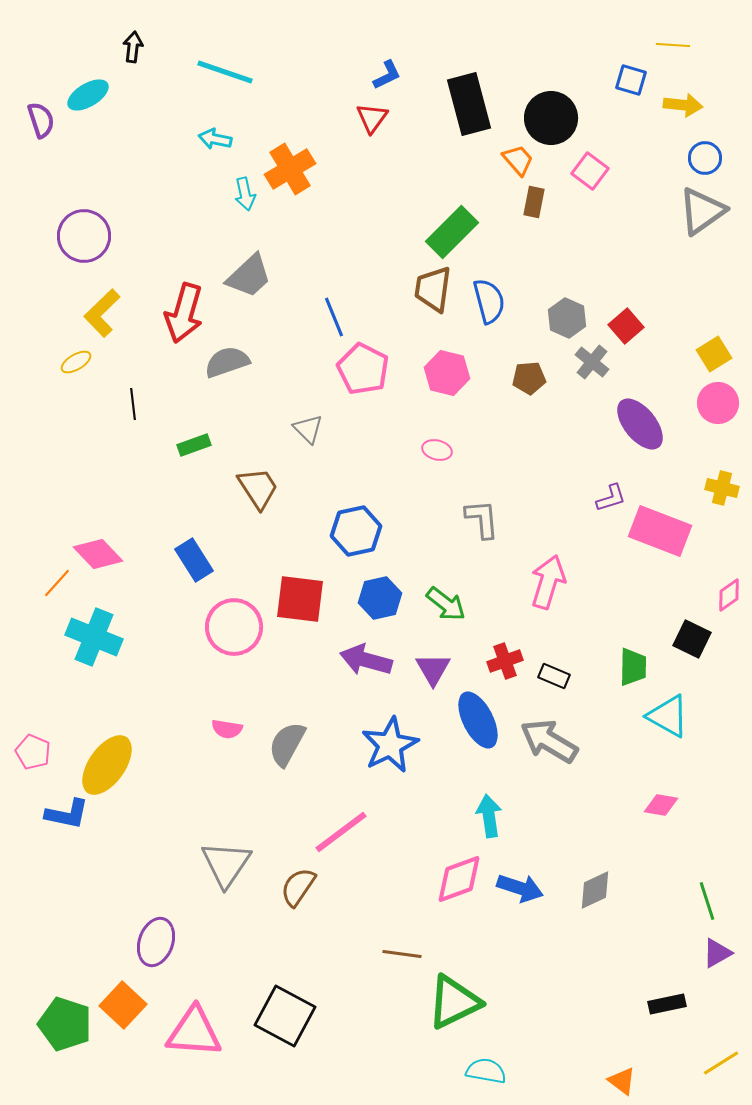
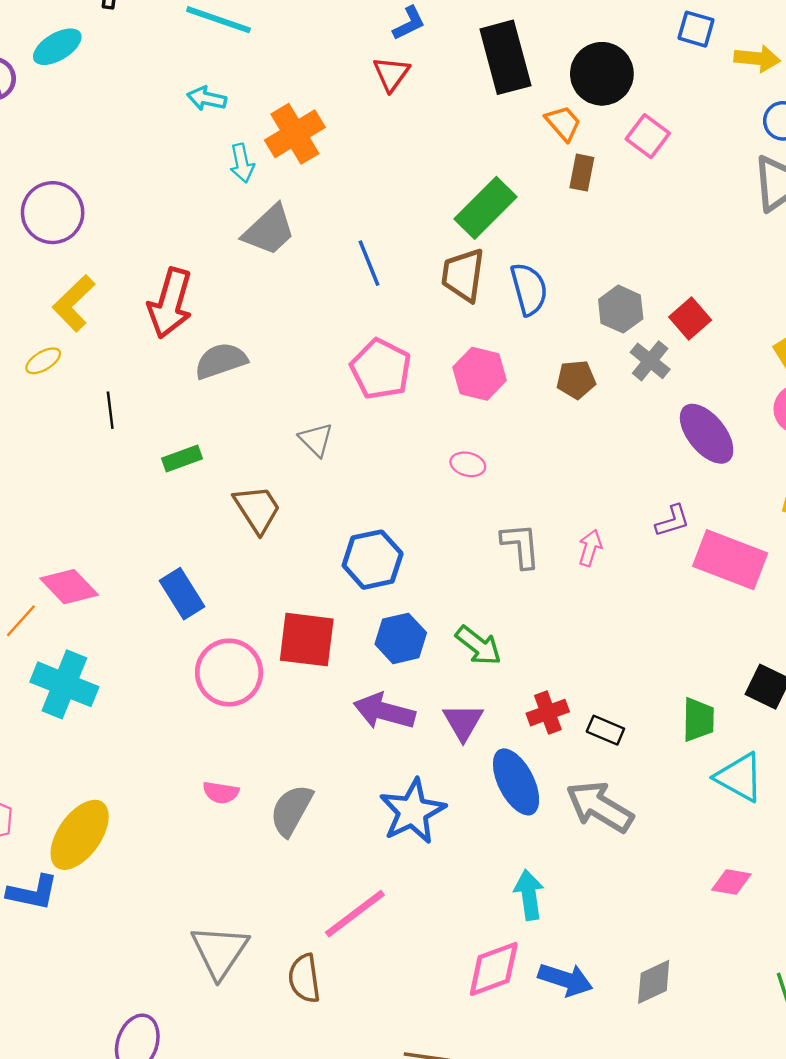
gray trapezoid: (249, 276) -> (269, 230), moved
blue line: (334, 317) -> (369, 263), moved
pink arrow: (548, 582) -> (590, 548), moved, size x0.6
brown semicircle: (298, 887) -> (304, 978), turned -42

